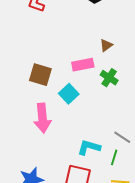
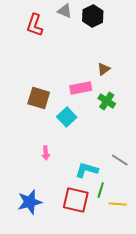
pink arrow: (42, 118) -> (46, 153), moved, size x0.5
green line: (114, 157) -> (101, 190), moved

